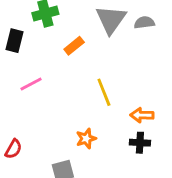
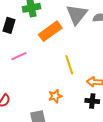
orange rectangle: (74, 46) -> (50, 31), size x1.6

